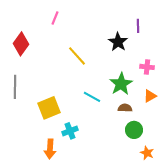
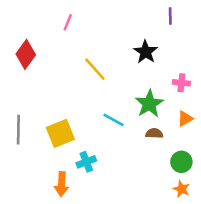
purple line: (138, 26) -> (170, 16), moved
gray line: (15, 87) -> (18, 130), moved
green circle: (134, 130) -> (181, 162), moved

